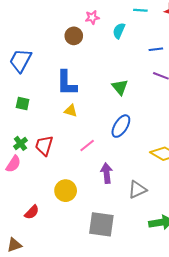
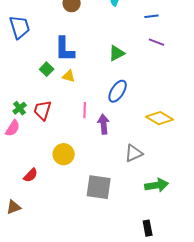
blue trapezoid: (20, 60) -> (20, 27), turned 135
green triangle: (120, 87) -> (117, 53), turned 42
green square: (23, 104) -> (47, 69), moved, turned 32
pink line: (87, 146) -> (85, 110), turned -49
purple arrow: (107, 173) -> (104, 124), moved

